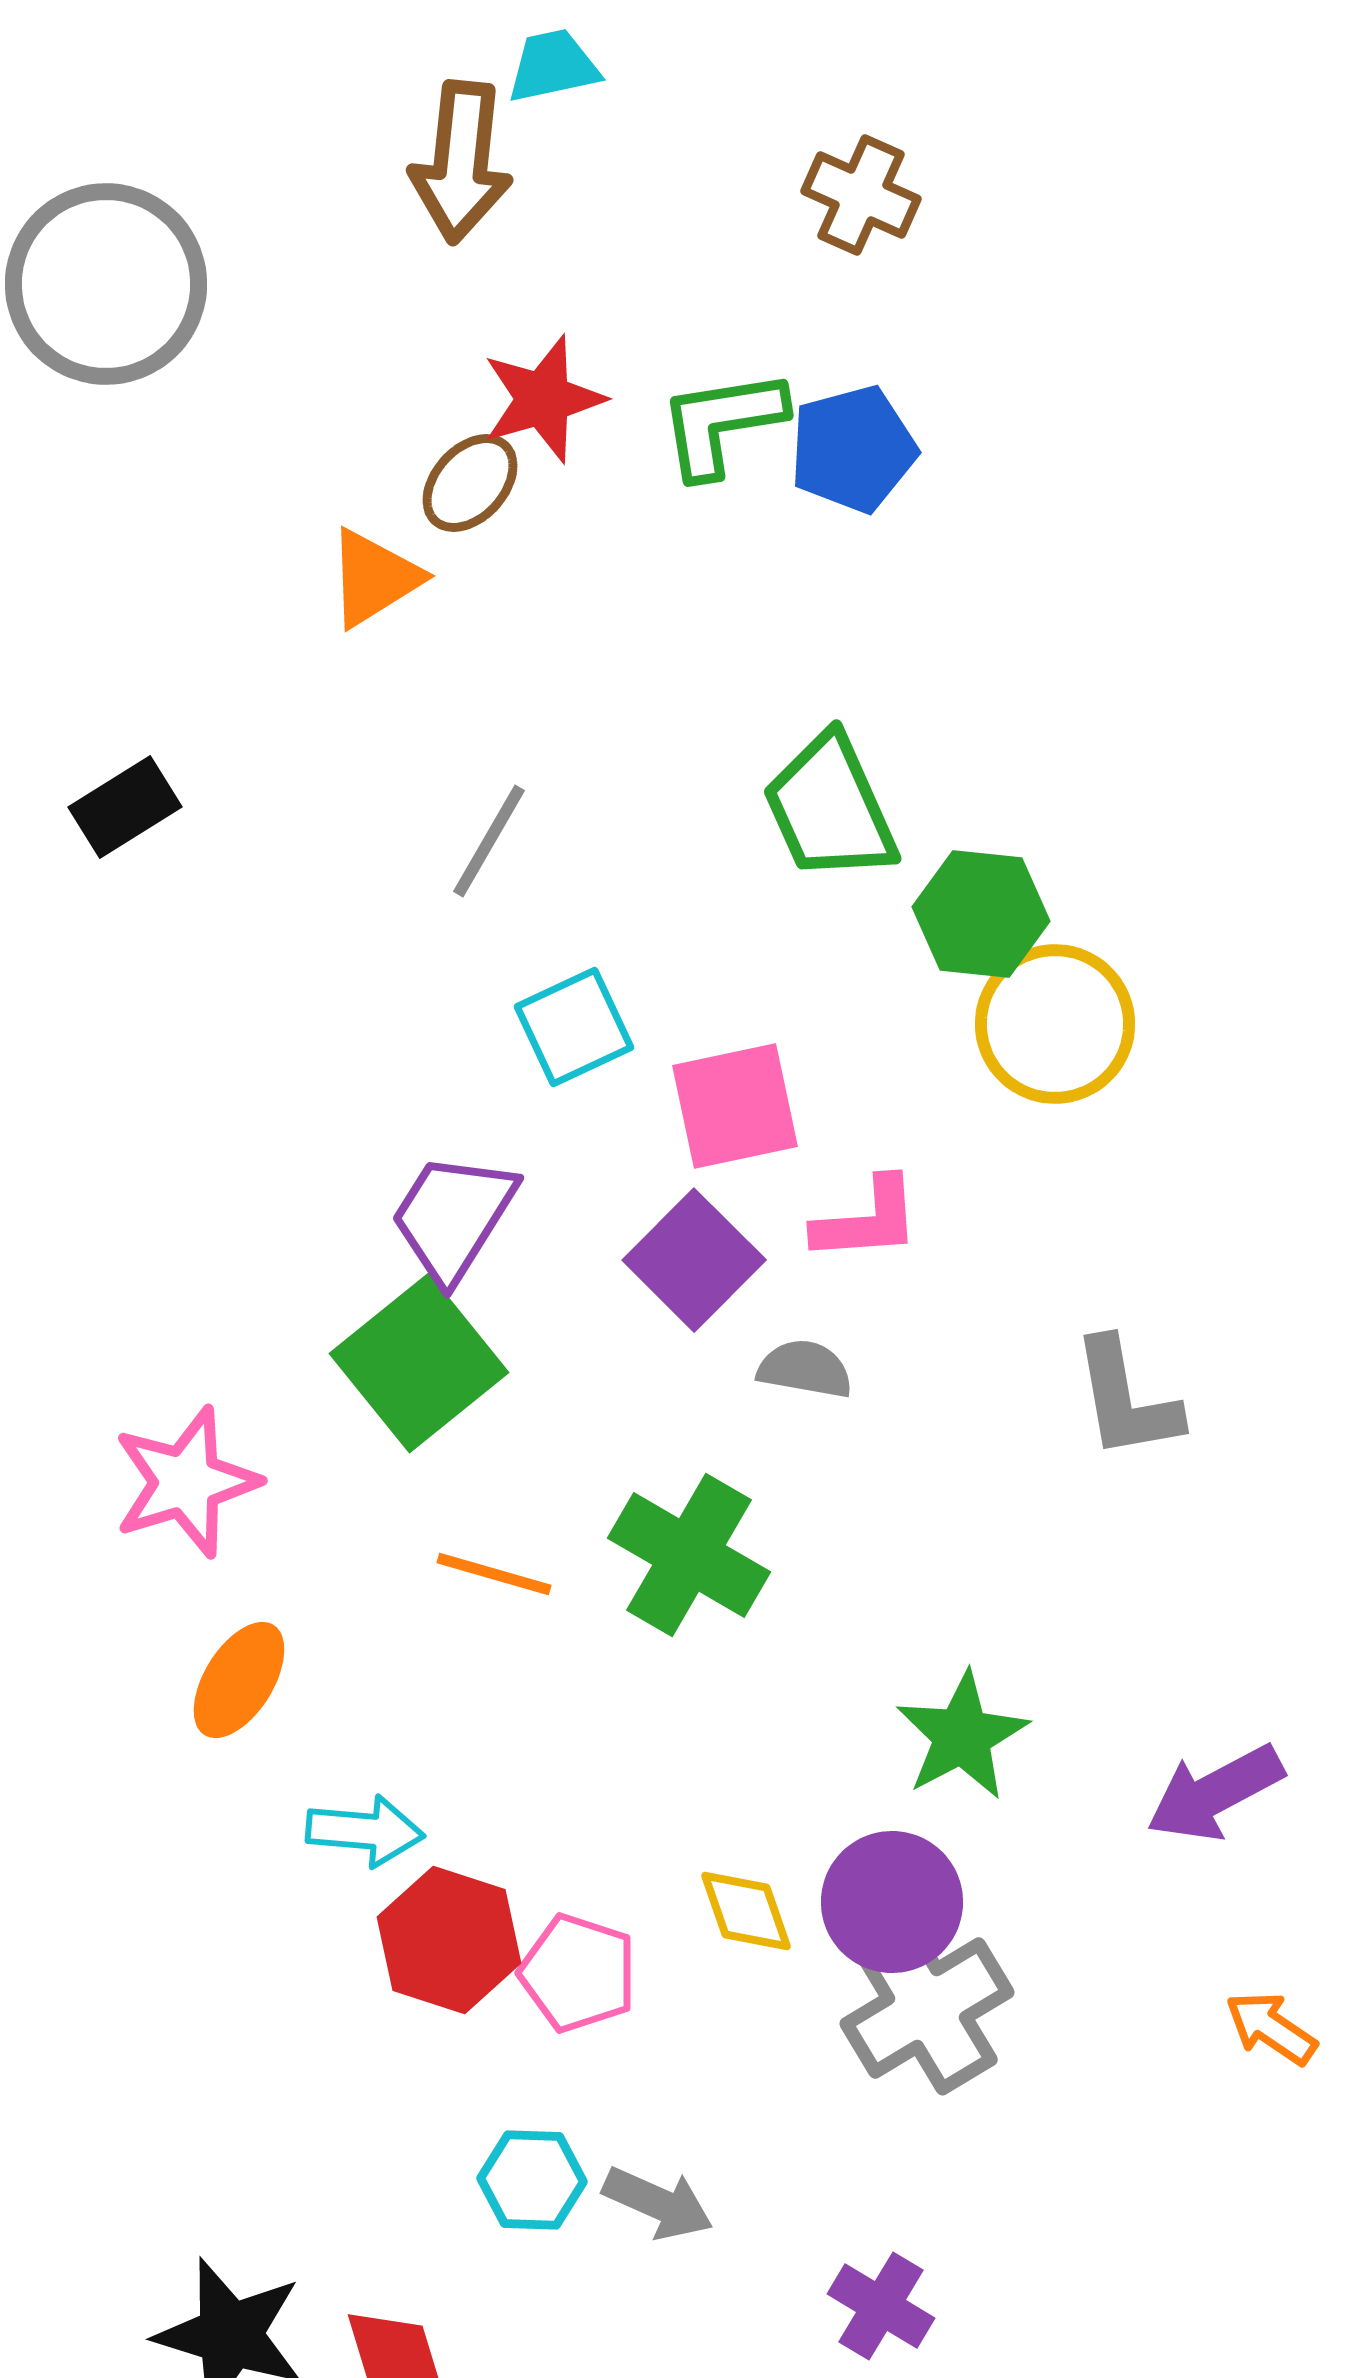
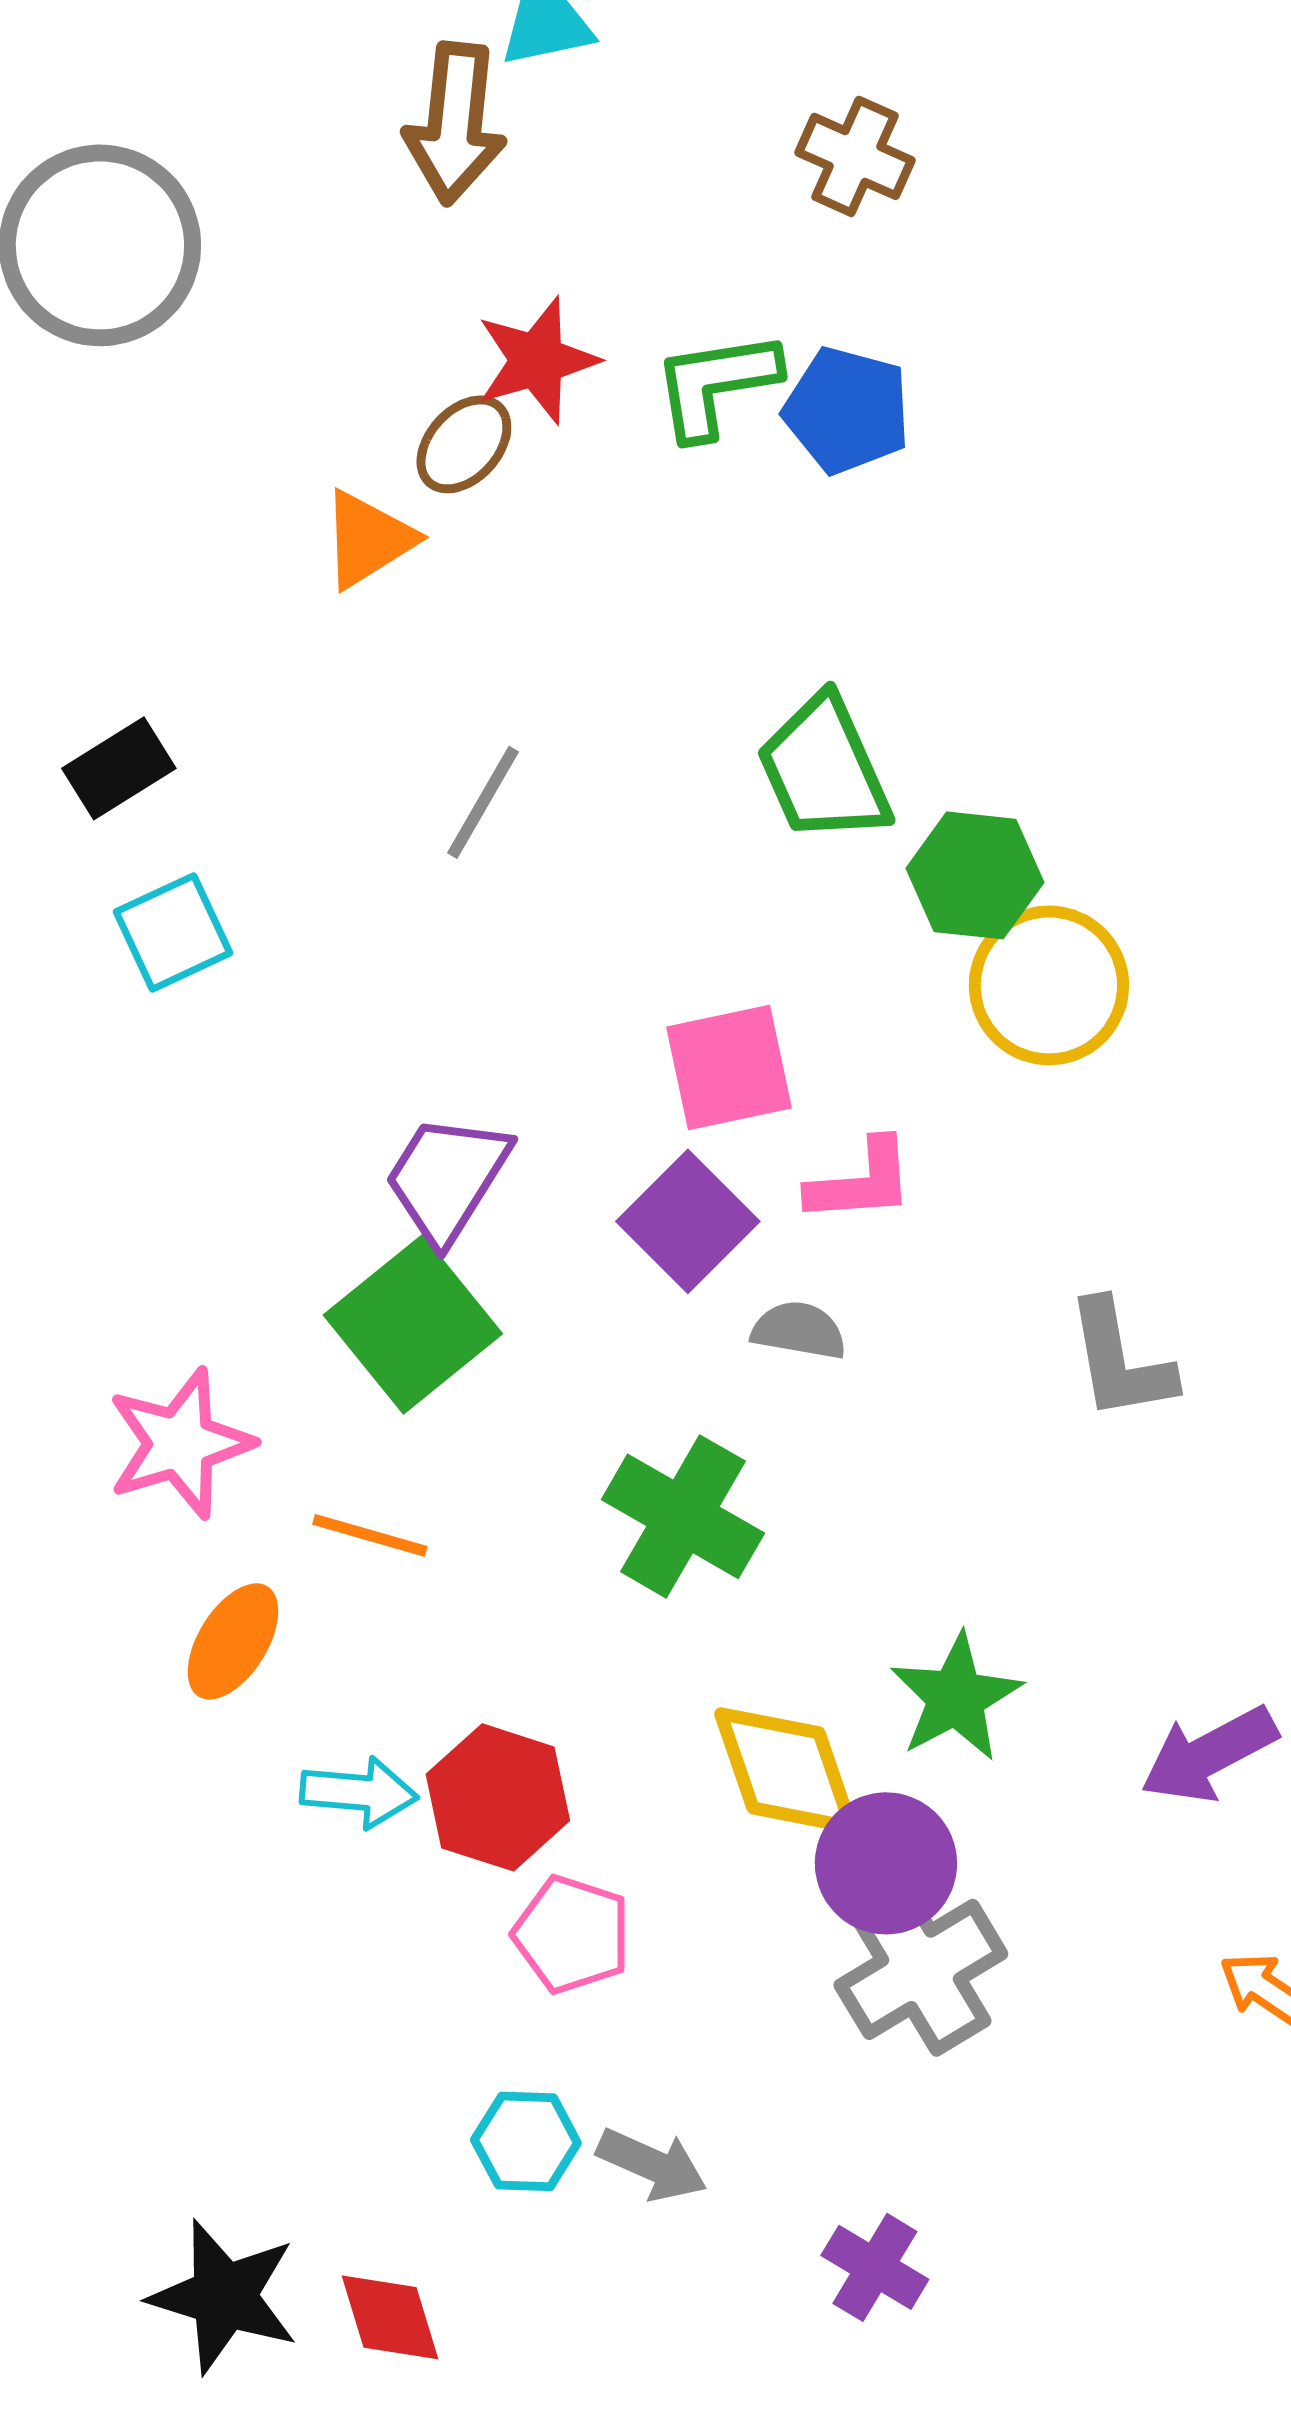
blue pentagon: (853, 449) -> (847, 410), turned 30
cyan square: (574, 1027) -> (173, 932), moved
orange line: (494, 1574) -> (370, 1535), moved
yellow diamond: (746, 1911) -> (786, 1770), moved, size x1.6
red hexagon: (449, 1940) -> (498, 1797), moved

